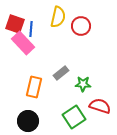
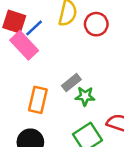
blue line: (31, 29) -> (34, 28), turned 42
green star: (83, 84) -> (85, 96), moved

